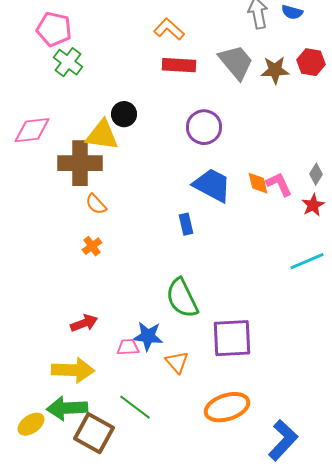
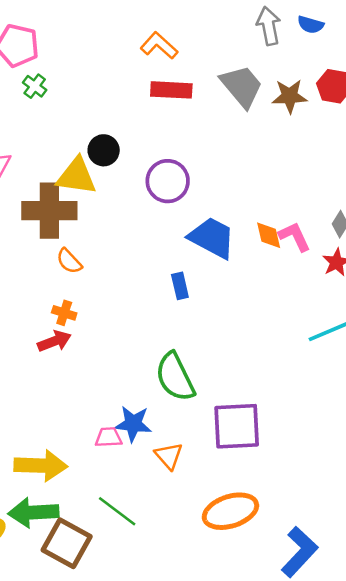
green cross: (68, 62) -> (35, 86), size x0.7
purple circle: (204, 127) -> (168, 181), moved
orange cross: (92, 246) -> (64, 313), turned -36
red arrow: (84, 323) -> (54, 341), moved

